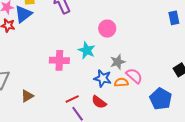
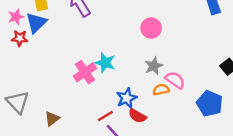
pink circle: (107, 29) -> (151, 28), moved
cyan star: (87, 50) -> (105, 63), moved
pink cross: (59, 60) -> (85, 72), turned -30
blue star: (103, 78) -> (127, 98), moved, turned -30

